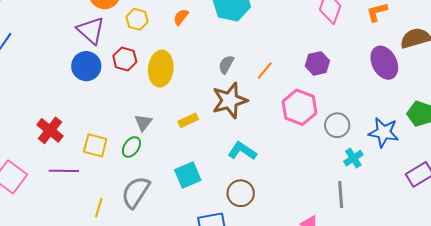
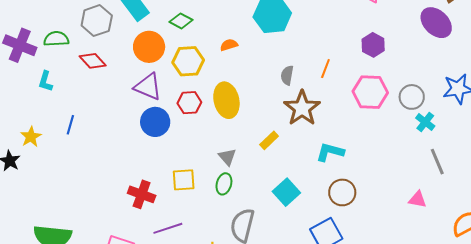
orange semicircle: (181, 17) -> (229, 45), turned 54
yellow hexagon: (137, 19) -> (188, 61), size x1.4
yellow square: (95, 145) -> (184, 180), moved
cyan cross: (353, 158) -> (425, 122), moved

